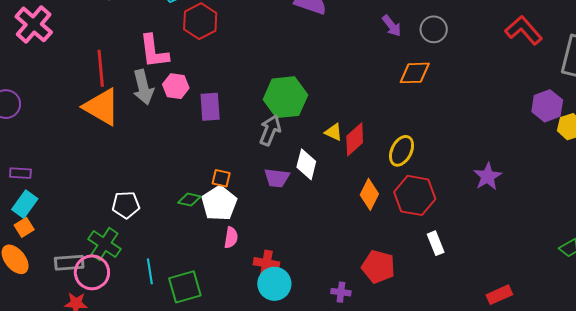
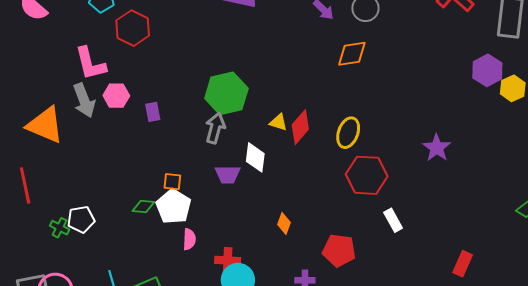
red line: (101, 68) -> (25, 185), moved
purple rectangle: (210, 107) -> (153, 112), size x0.7
orange diamond: (369, 194) -> (284, 223), moved, size x0.7
green cross: (105, 244) -> (60, 228), moved, size x0.6
red rectangle: (499, 295) -> (463, 264), turned -35

